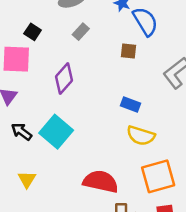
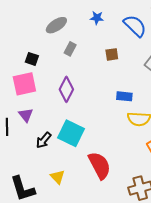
blue semicircle: (145, 21) -> (135, 26), moved
black arrow: (22, 132) -> (44, 140), turned -72
red semicircle: (101, 182) -> (100, 165), moved, turned 64

